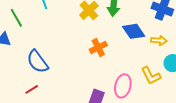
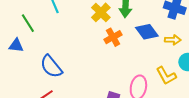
orange cross: (98, 48) -> (113, 37), moved

